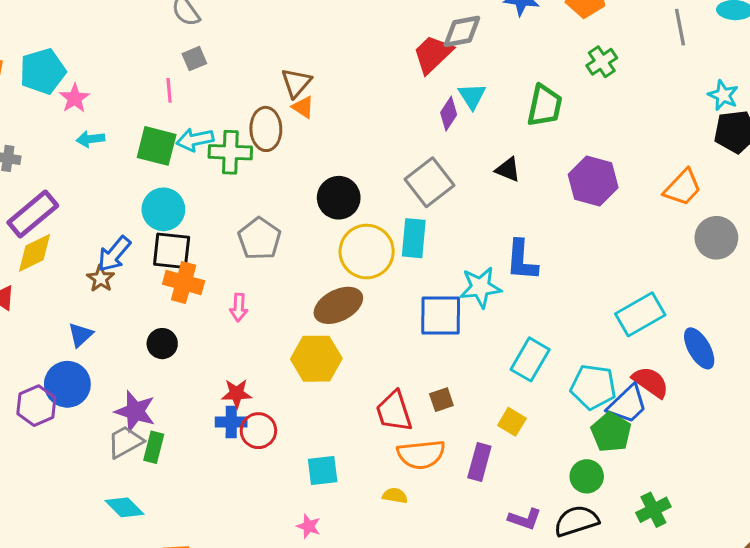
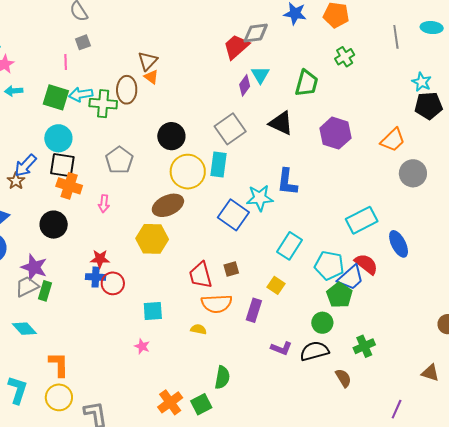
black triangle: (508, 169) -> (281, 123), size x1.5
blue square: (441, 316) -> (233, 215), turned 32
black circle: (162, 344) -> (54, 225), size x1.4

